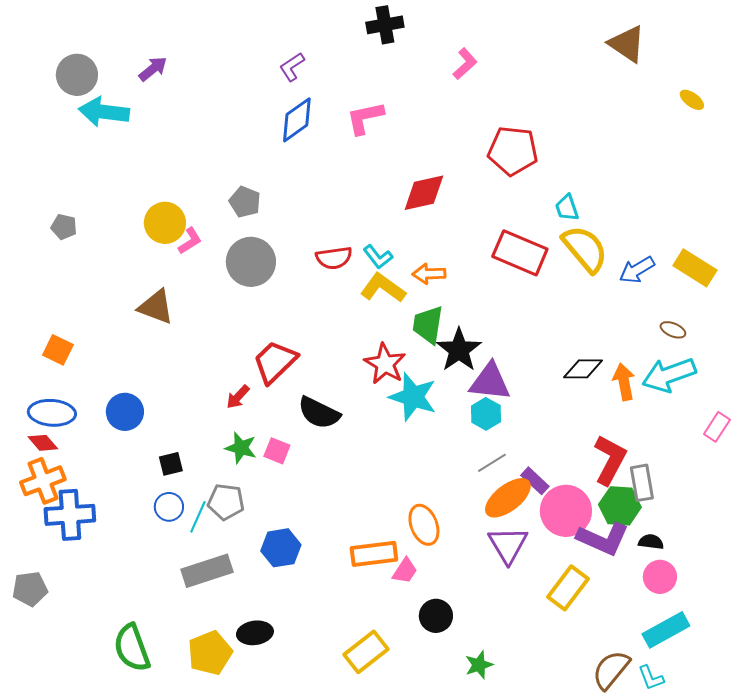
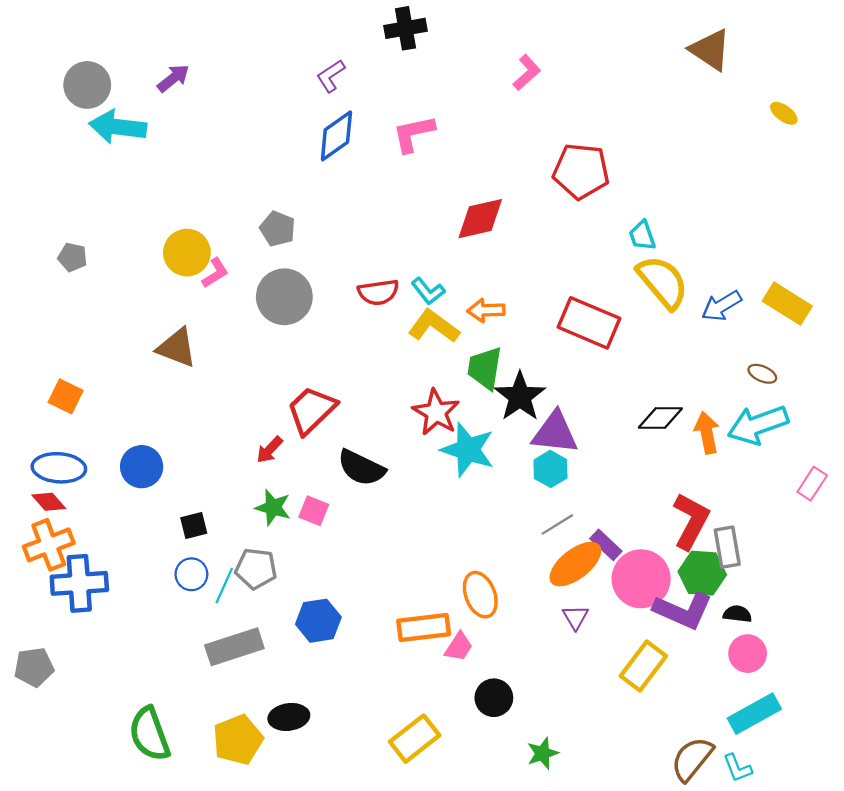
black cross: (385, 25) -> (406, 28), moved
red rectangle: (520, 253) -> (589, 323), moved
purple triangle: (508, 545) -> (575, 617), size x0.6

